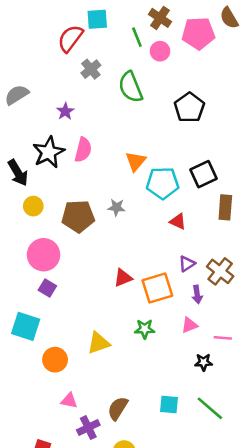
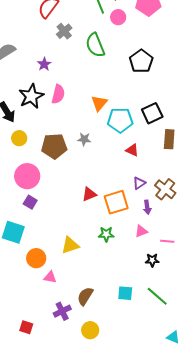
pink triangle: (69, 401) -> (50, 277), moved

